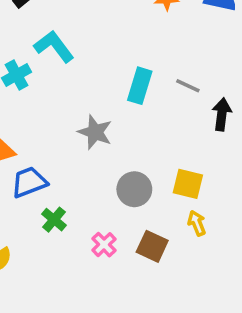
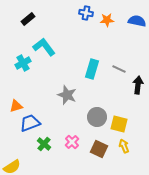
gray circle: (134, 189) -> (97, 117), moved
pink cross: (104, 245) -> (72, 142), moved
brown square: (152, 246) -> (99, 149), moved

